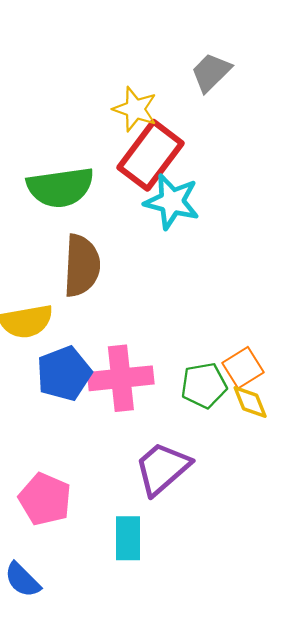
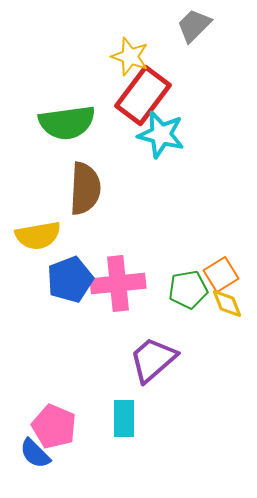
pink pentagon: (45, 499) -> (54, 426), moved

